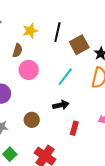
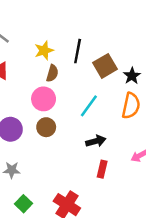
brown semicircle: (17, 51) -> (52, 73), moved
black arrow: (61, 105) -> (96, 141), moved
brown circle: (32, 120) -> (46, 127), moved

